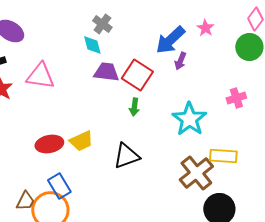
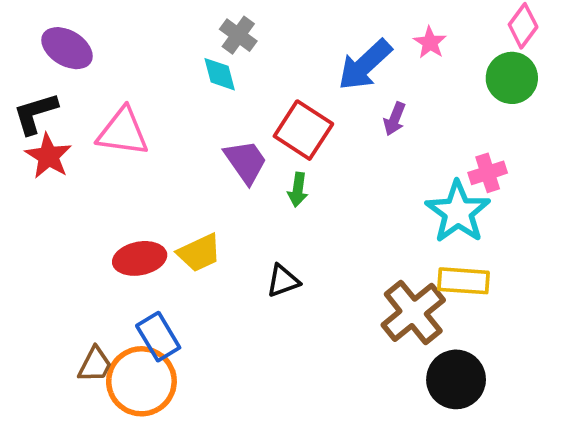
purple arrow: (180, 61) -> (395, 119), moved
purple trapezoid: (106, 72) -> (246, 162), moved, turned 48
cyan star: (189, 119) -> (458, 212), moved
black triangle: (126, 156) -> (283, 281), size x0.7

